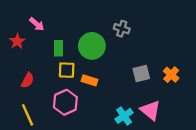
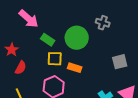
pink arrow: (37, 24) -> (29, 19), size x1.5
red star: (17, 41) -> (12, 50), moved
green rectangle: (59, 48) -> (48, 40), turned -56

